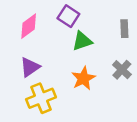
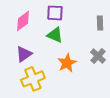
purple square: (68, 16) -> (55, 13), turned -30
green triangle: (82, 41) -> (55, 35), moved, turned 42

